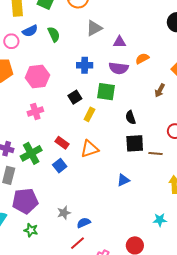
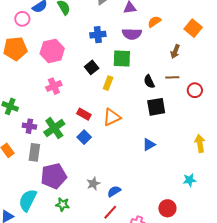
brown line: (155, 154) -> (172, 77), moved

